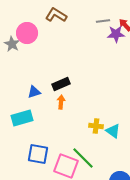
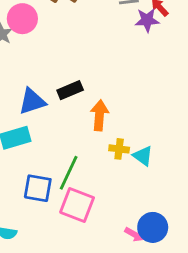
blue triangle: (34, 92) -> (32, 101), size x1.5
orange arrow: (61, 102) -> (99, 115), moved, size x1.5
green line: (83, 158) -> (69, 173), moved, turned 70

